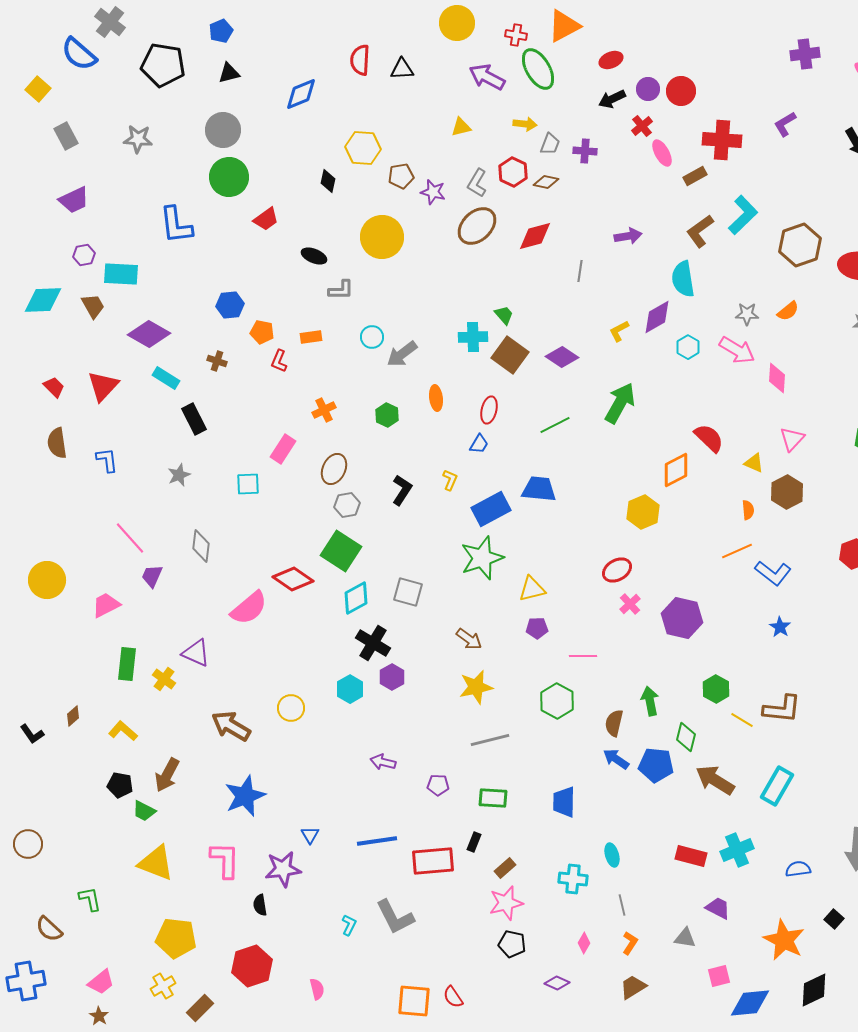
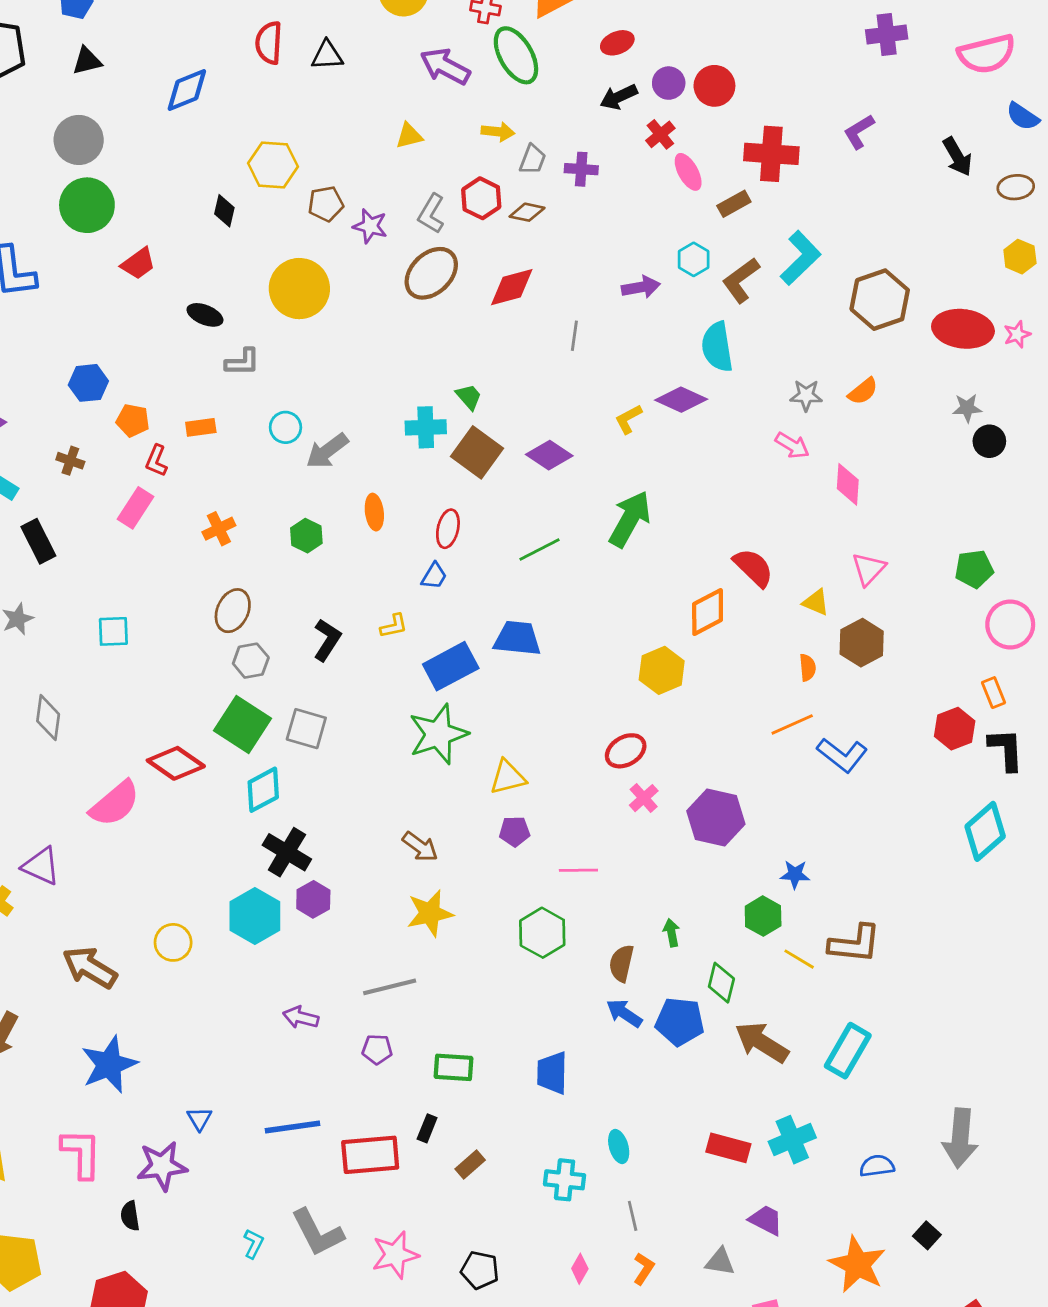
purple diamond: (657, 317) -> (681, 400), turned 54
cyan hexagon: (688, 347) -> (694, 259), moved
pink arrow: (737, 350) -> (792, 445), size x0.7
pink rectangle: (283, 449) -> (136, 508), moved
yellow L-shape: (450, 480) -> (394, 626), turned 55
gray square: (408, 592) -> (306, 729), moved
blue star: (780, 627) -> (795, 874), moved, turned -30
cyan hexagon: (350, 689) -> (255, 916), size x1.4
green arrow: (650, 701) -> (671, 933), size x0.7
gray line: (490, 740) -> (390, 987), moved
pink star: (506, 903) -> (395, 1255), moved

